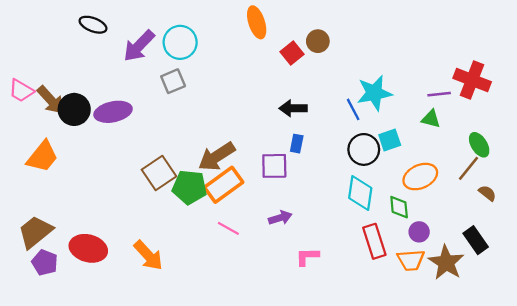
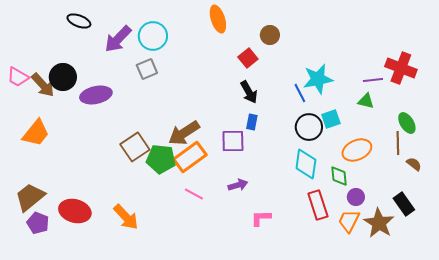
red square: (292, 53) -> (248, 58), moved
black arrow: (293, 108) -> (249, 92), turned -120
black circle: (74, 109) -> (63, 77), moved
brown line: (469, 168) -> (398, 143), turned -40
orange trapezoid: (411, 260) -> (349, 221), turned 120

